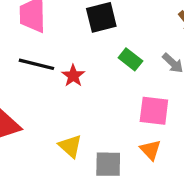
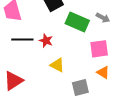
green rectangle: (130, 59) -> (77, 22), size x1.6
yellow triangle: (70, 146) -> (57, 65), moved

